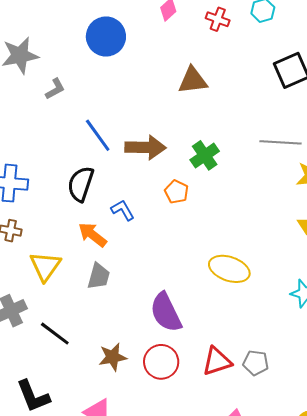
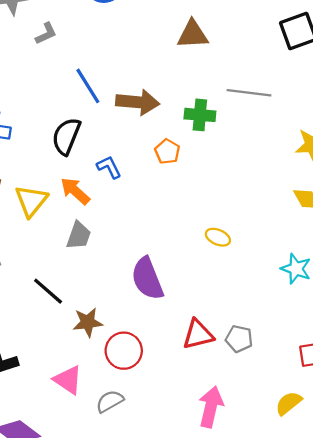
gray line: (281, 142) -> (249, 93), moved
green cross: (205, 155) -> (200, 115), turned 36
yellow triangle: (45, 266) -> (31, 201), moved
yellow ellipse: (229, 269) -> (218, 237), size x0.6
black line: (55, 334) -> (48, 291), moved
red circle: (161, 362) -> (124, 351), moved

